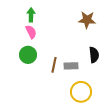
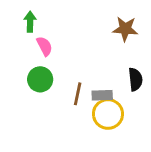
green arrow: (31, 15) -> (30, 22), moved
yellow circle: (81, 92) -> (108, 114), moved

